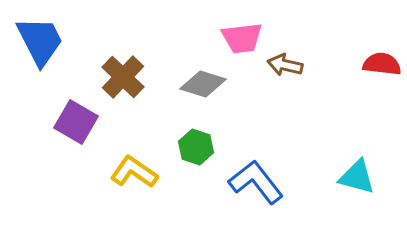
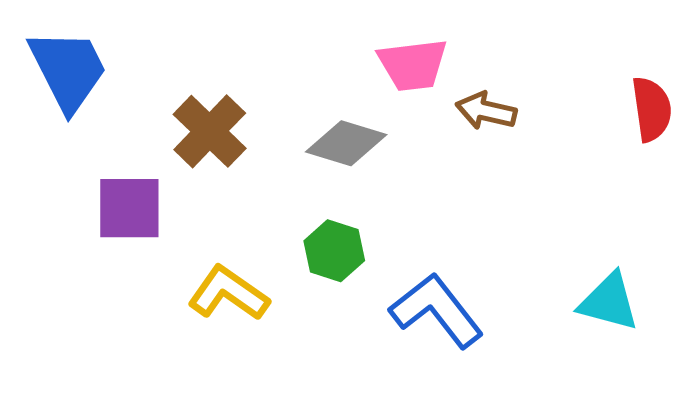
red semicircle: (382, 64) -> (652, 109), turned 75
purple square: (76, 122) -> (129, 208), turned -30

